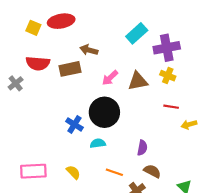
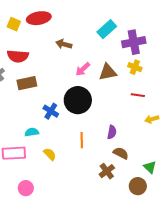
brown rectangle: (70, 69) -> (27, 83), moved
yellow arrow: (189, 124) -> (152, 119), moved
cyan semicircle: (98, 143) -> (32, 132), moved
orange line: (114, 172) -> (82, 140), moved, turned 70

